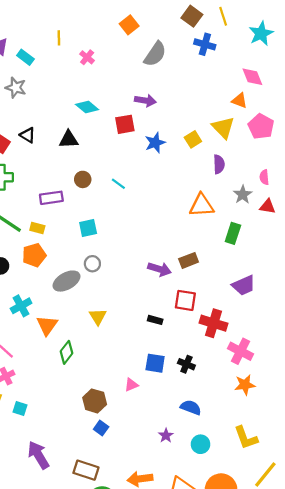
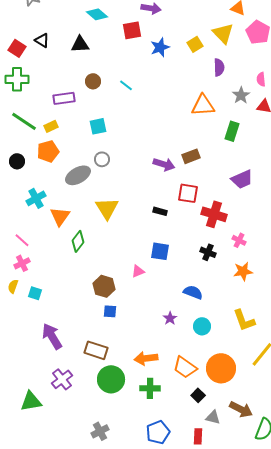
yellow rectangle: (37, 228) -> (51, 126), turned -40
yellow triangle: (98, 317) -> (107, 208), size x1.4
pink cross: (240, 351) -> (239, 240), size x0.6
black cross: (186, 364) -> (208, 252), moved
blue square: (101, 428) -> (110, 311), turned -32

